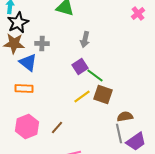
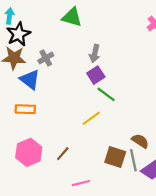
gray cross: (42, 44) -> (46, 58), turned -32
purple square: (80, 66) -> (96, 75), moved
brown square: (103, 94) -> (115, 157), moved
brown semicircle: (125, 116) -> (140, 141), turned 42

